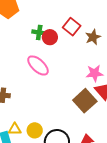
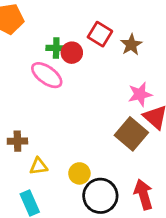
pink ellipse: (38, 65) -> (47, 75), moved
yellow triangle: (15, 129) -> (39, 166), moved
yellow circle: (35, 130) -> (79, 173), moved

